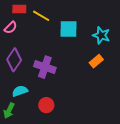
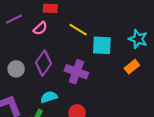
yellow line: (41, 16) -> (78, 30), moved
cyan square: (69, 29) -> (102, 45), moved

